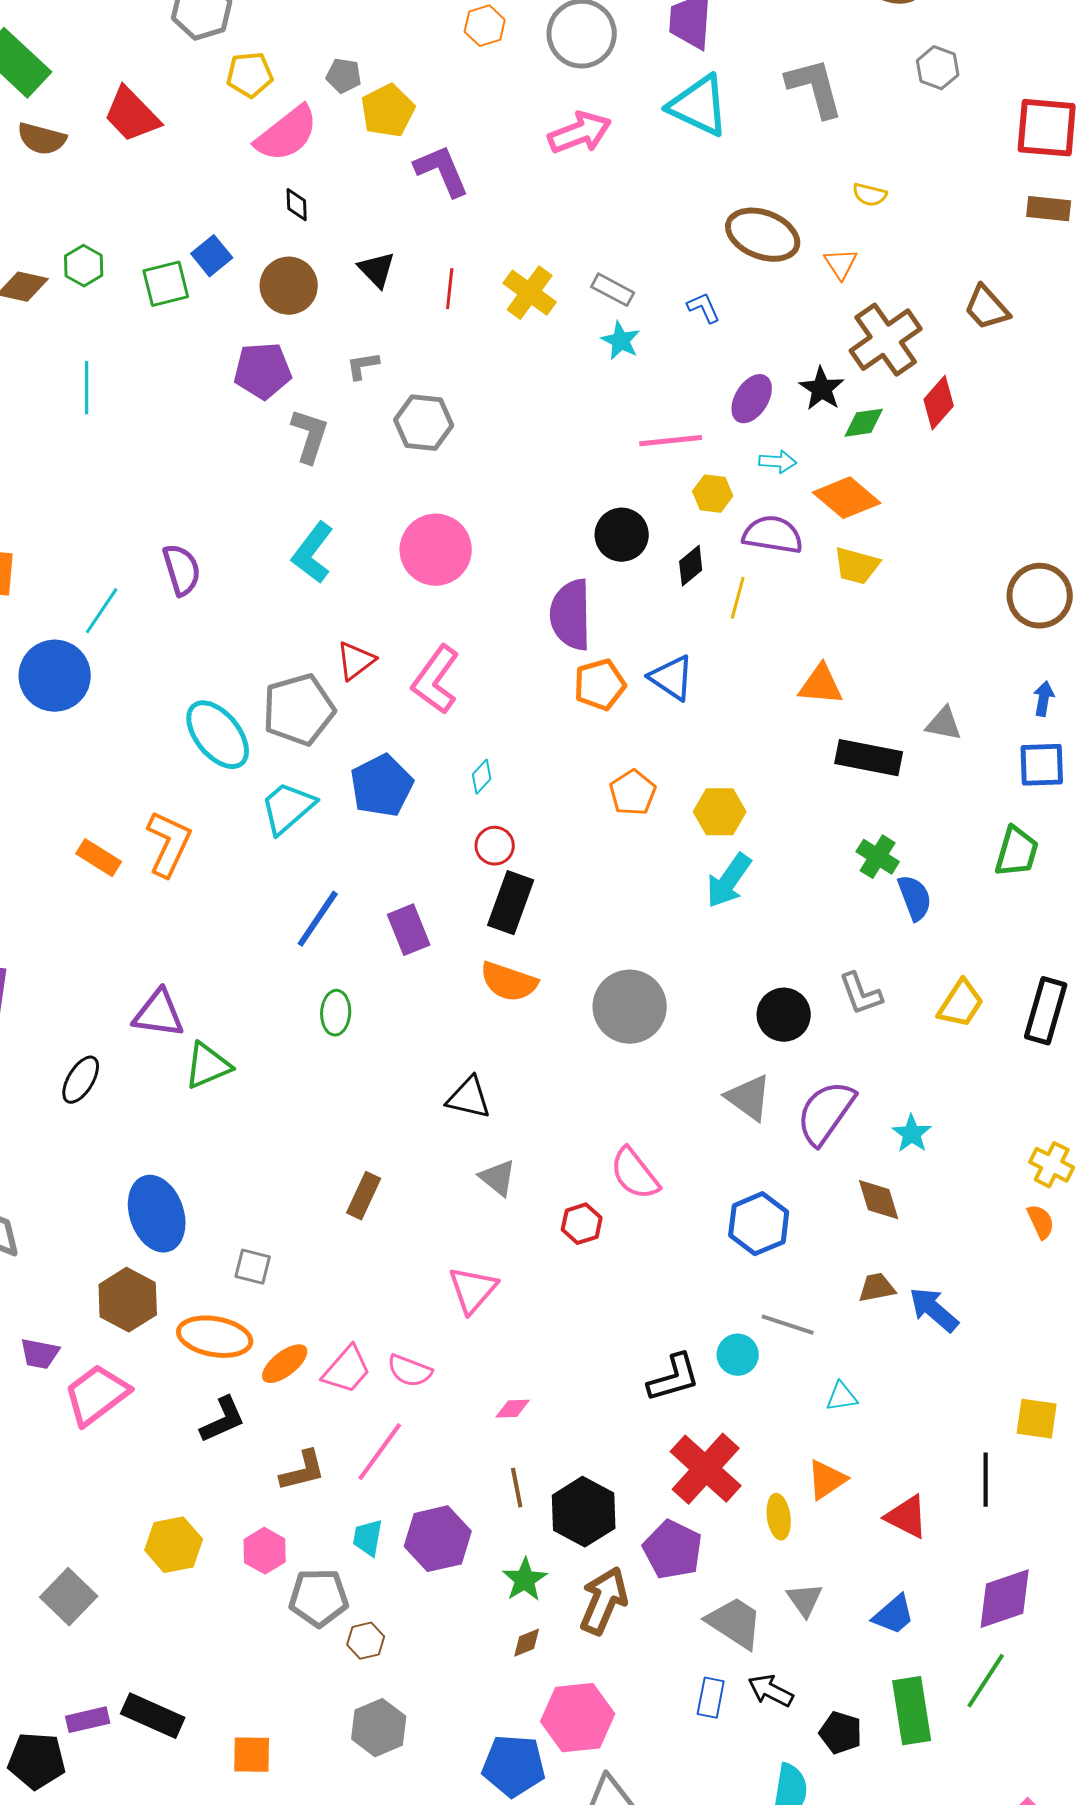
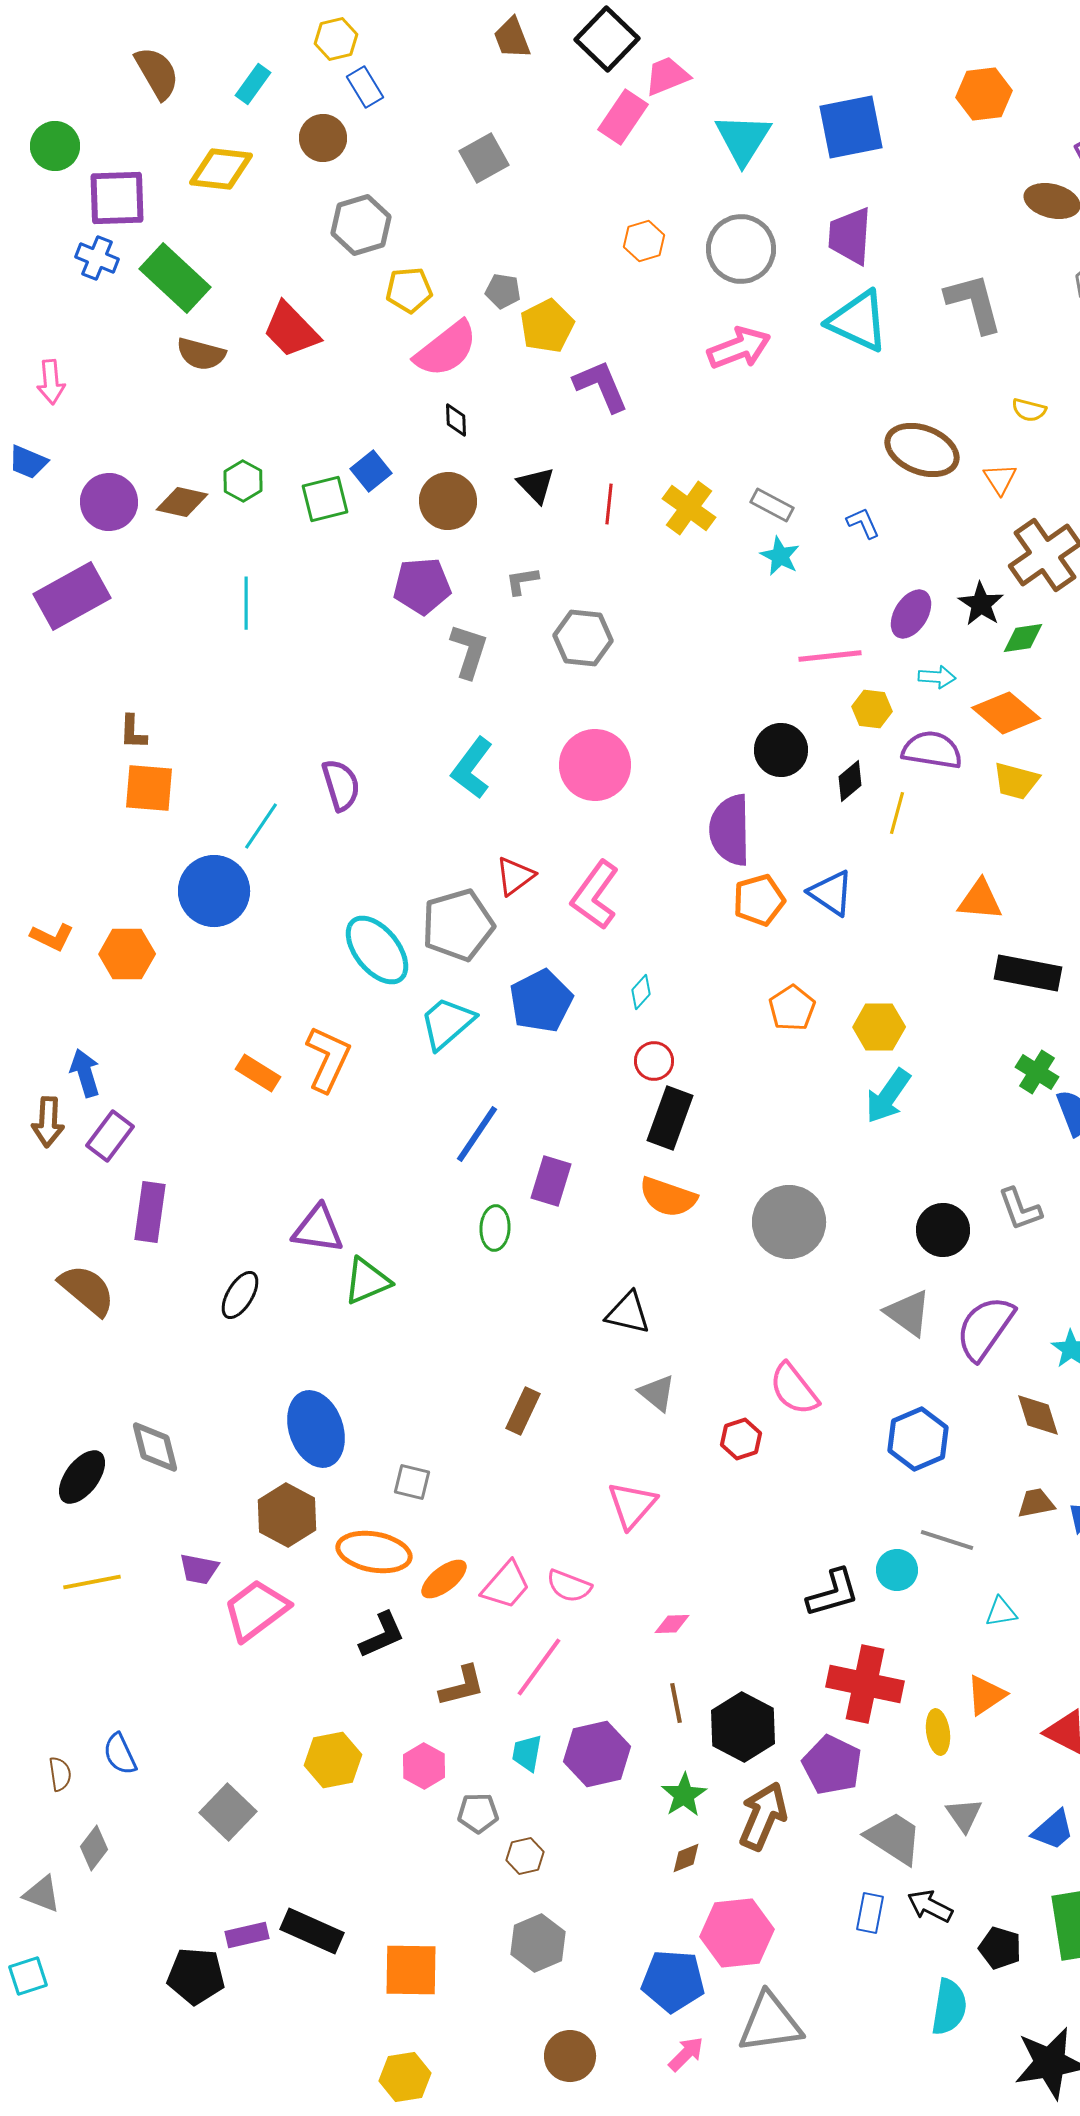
purple rectangle: (409, 930) -> (551, 1181), moved, turned 39
red cross: (706, 1469) -> (865, 1684), turned -30
gray pentagon: (319, 1598) -> (478, 1813), size x0.7
orange square: (252, 1755) -> (411, 1970), size x1.4

